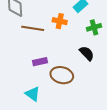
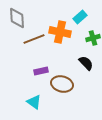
orange cross: (60, 21) -> (60, 32), size x1.5
brown line: (33, 28) -> (34, 39), turned -30

